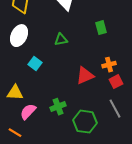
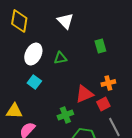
white ellipse: (19, 36) -> (33, 54), moved
red square: (116, 82) -> (103, 104), moved
green cross: (58, 107) -> (65, 115), moved

